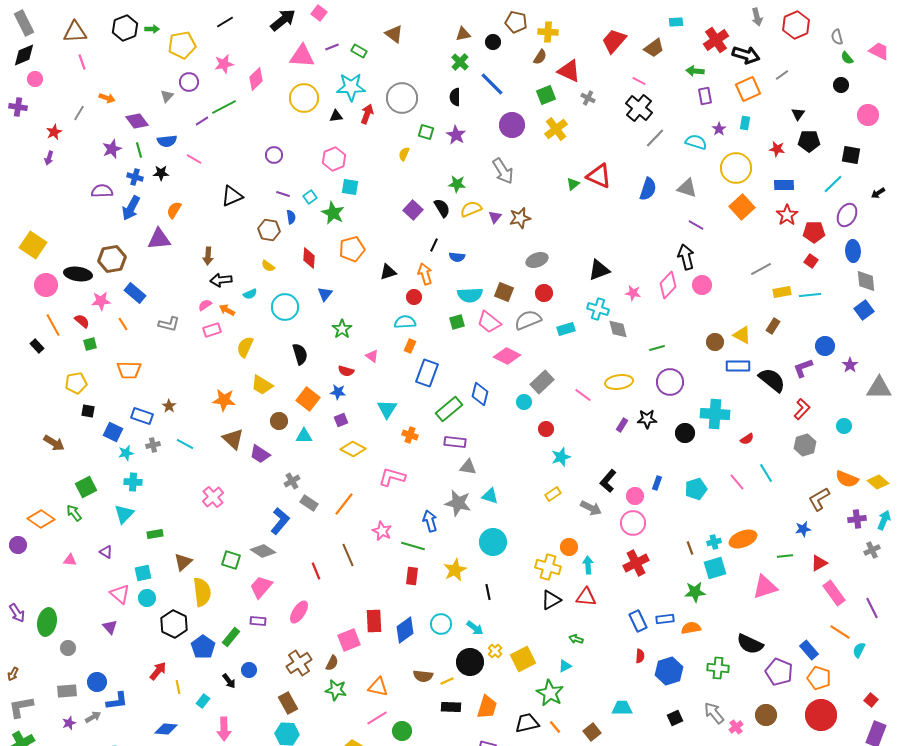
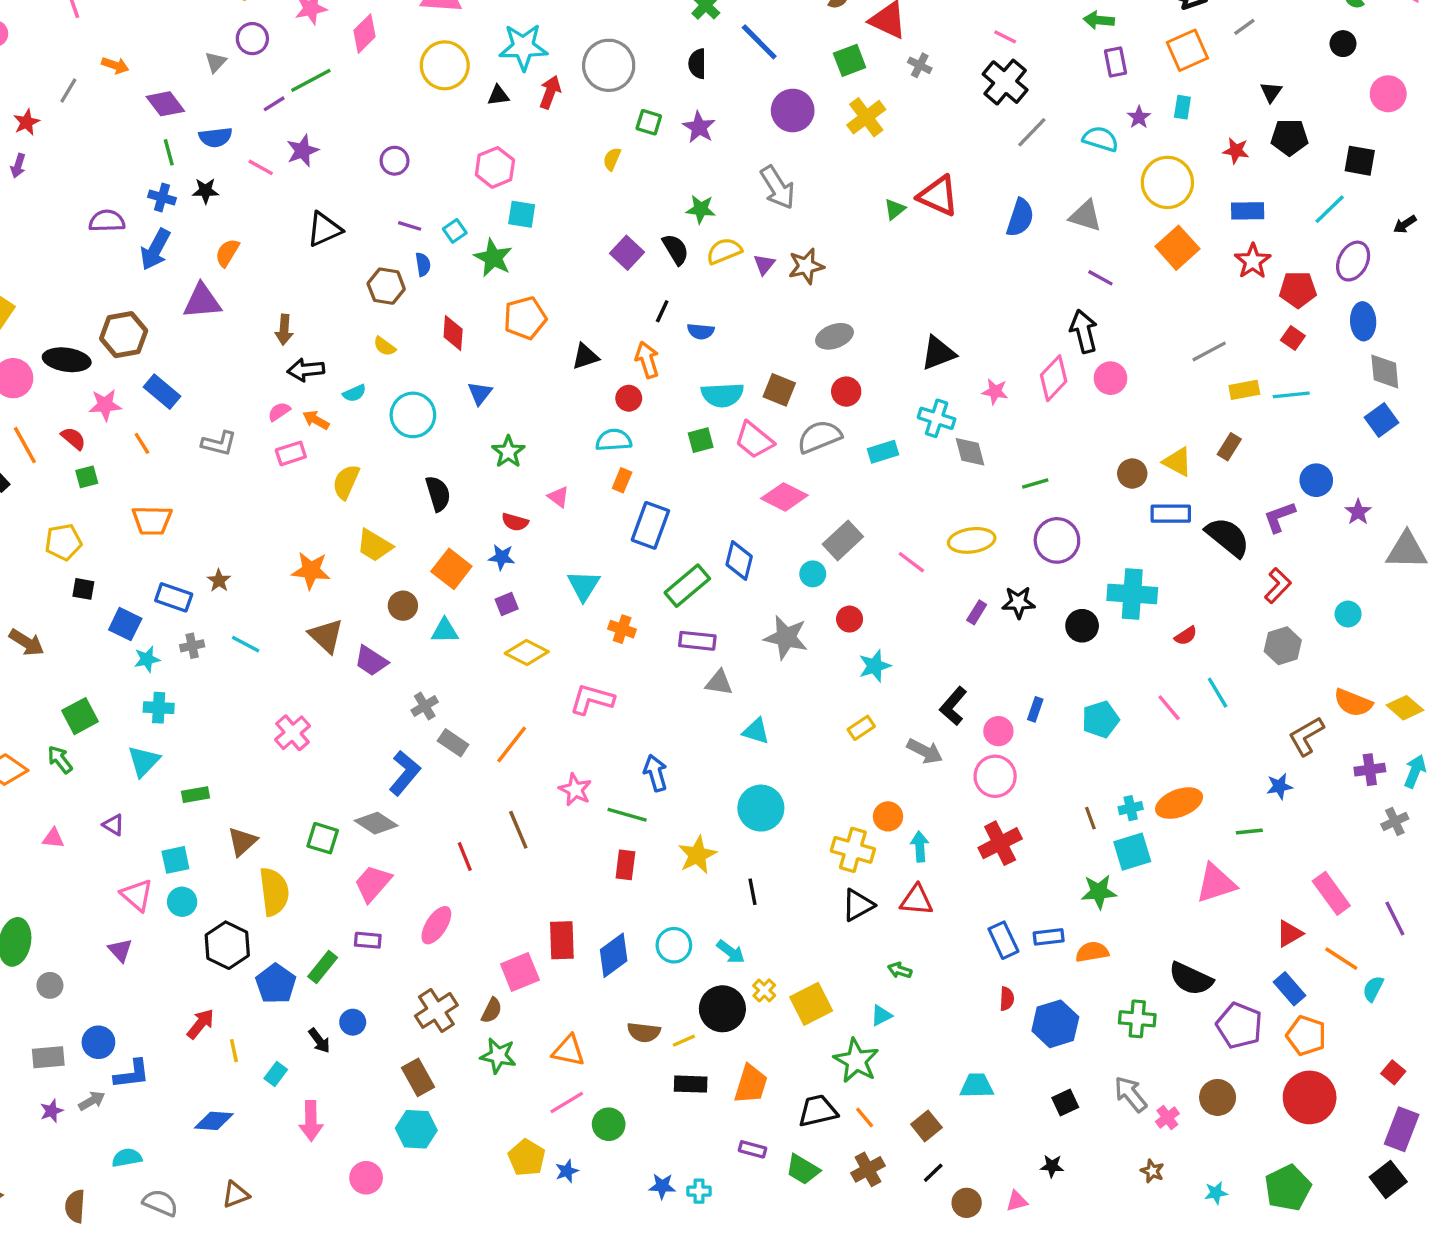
purple star: (112, 149) -> (303, 151), moved
gray star: (458, 503) -> (786, 637), moved
red triangle: (819, 563) -> (1289, 934), moved

